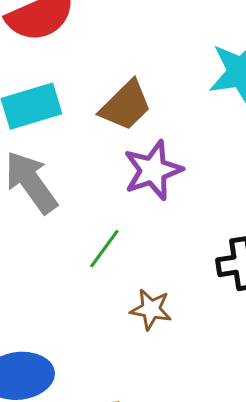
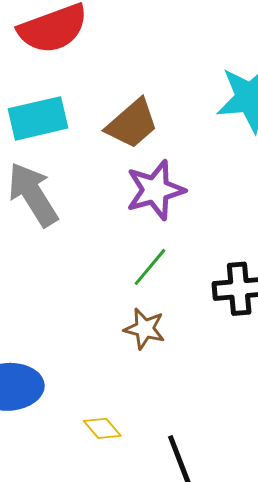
green line: (104, 249) -> (150, 267), moved

